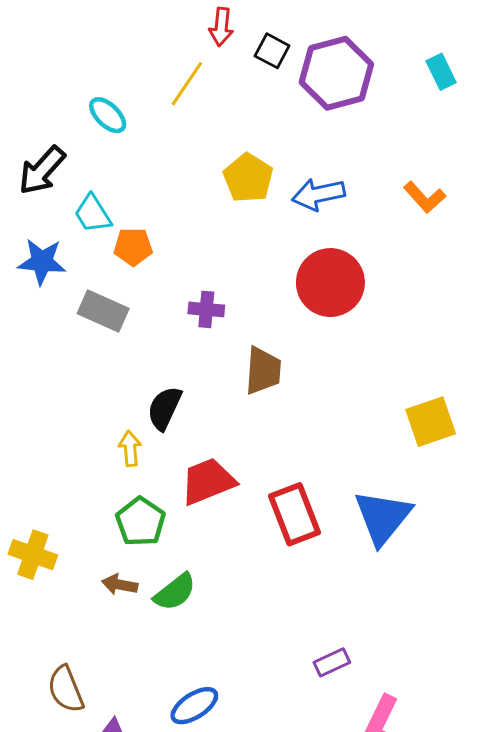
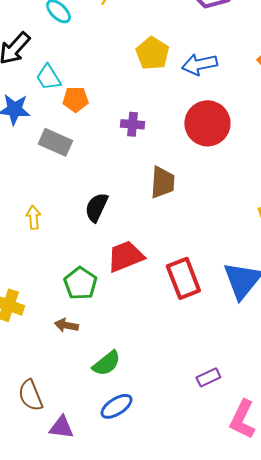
purple cross: (206, 309) -> (132, 124), moved
yellow arrow: (130, 448) -> (33, 217), moved
green semicircle: (175, 592) -> (106, 363), moved

